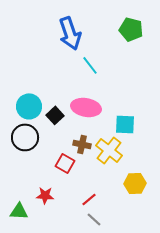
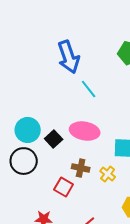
yellow cross: (109, 150) -> (108, 174), size x0.6

